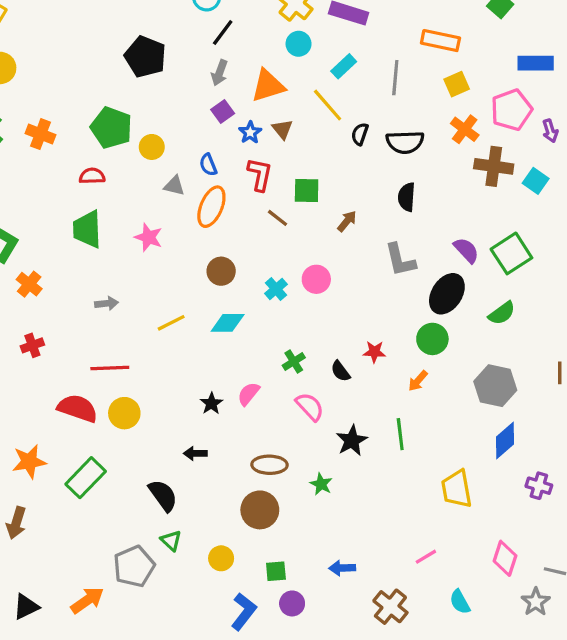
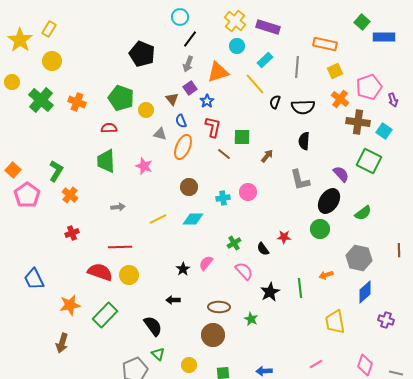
blue rectangle: (536, 63) -> (384, 37), moved
brown triangle: (282, 129) -> (172, 99), moved
green square: (511, 253) -> (369, 161), moved, turned -30
cyan cross: (276, 289) -> (223, 198), turned 32
orange arrow: (418, 381) -> (326, 275), moved, turned 32

